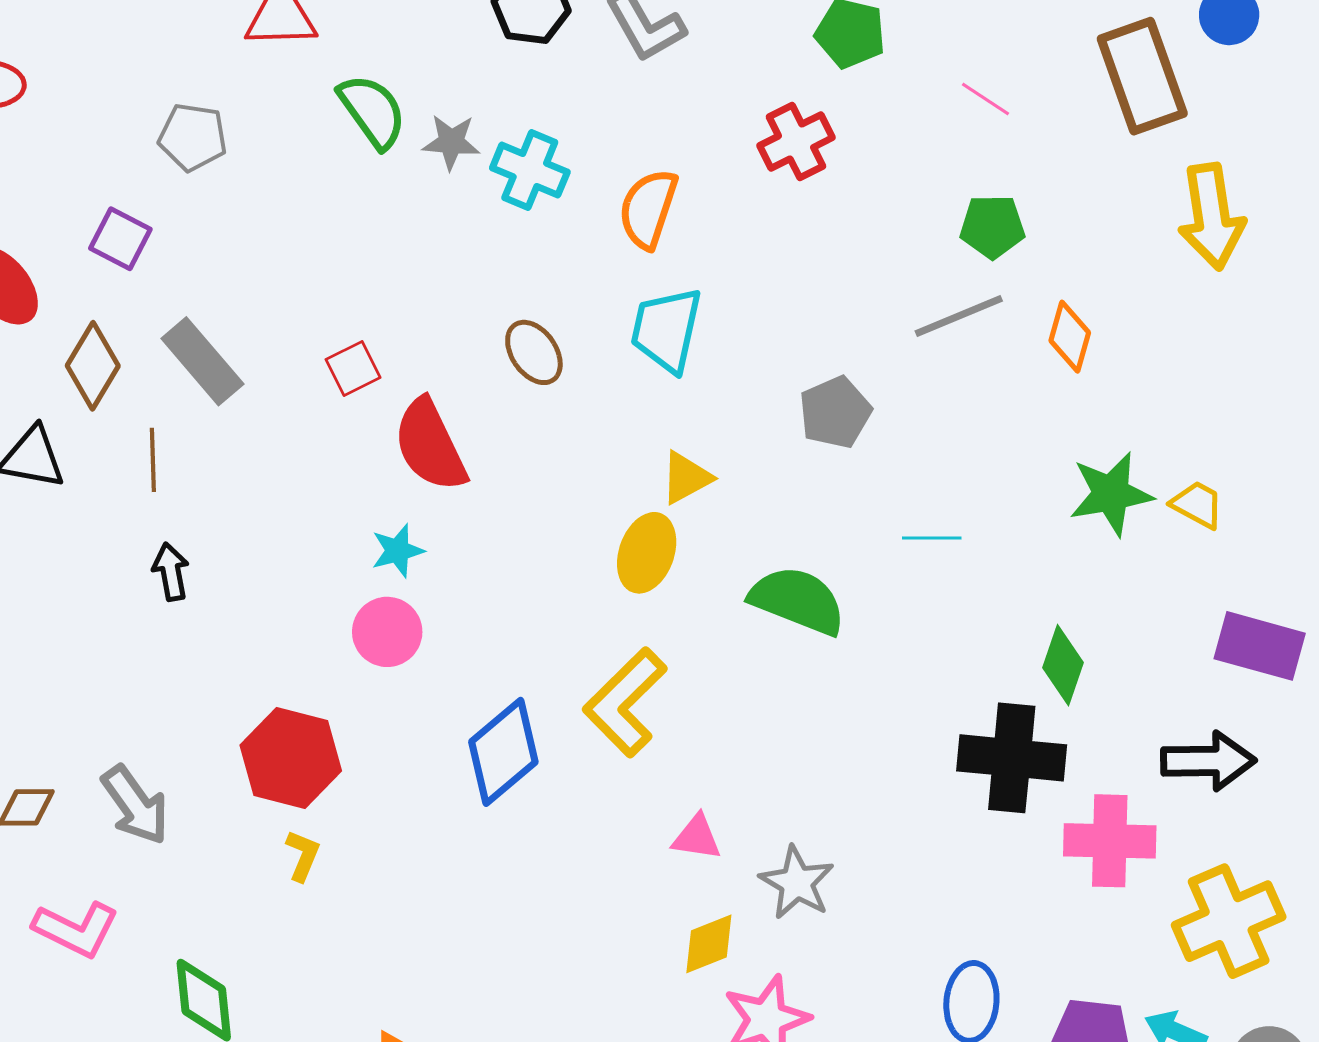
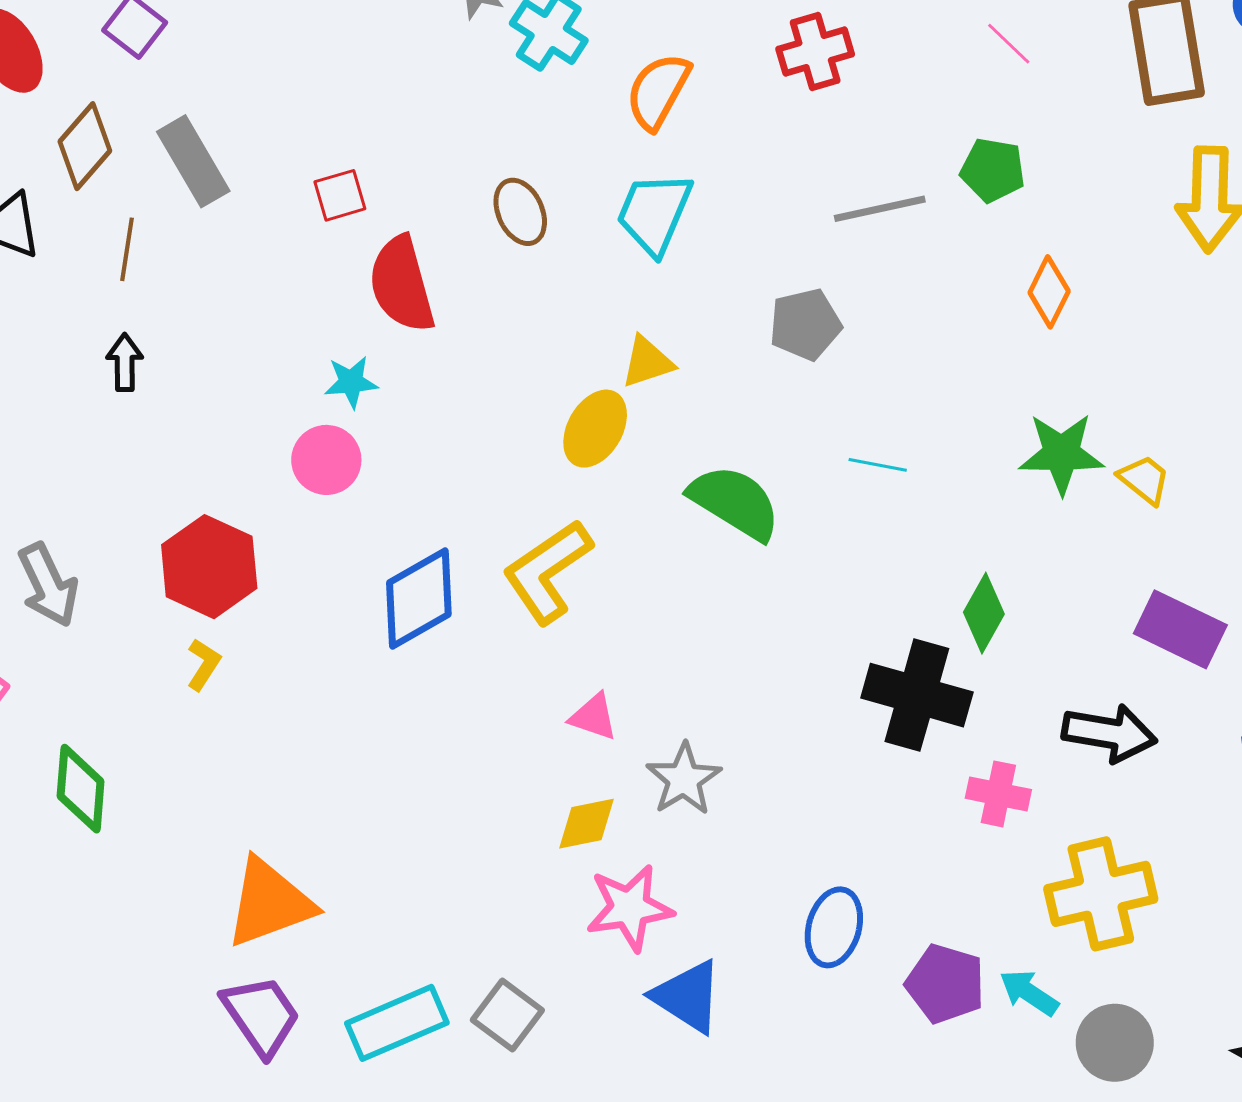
gray line: (959, 316) -> (880, 209), moved
pink cross: (1110, 841) -> (998, 794), size x0.7

